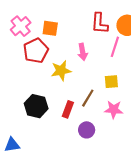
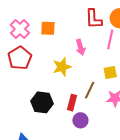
red pentagon: (36, 51) -> (20, 58), moved
purple circle: (87, 130) -> (80, 120), moved

